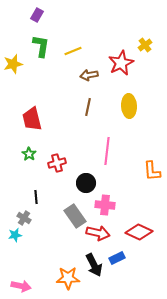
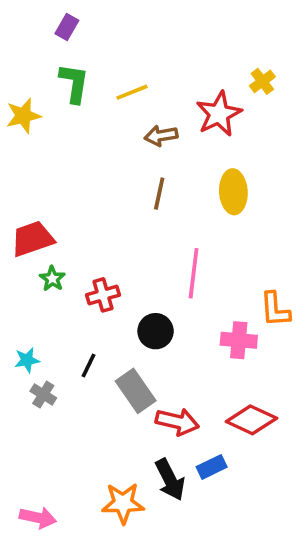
red trapezoid: (32, 119) -> (32, 239), moved, turned 85
black line: (36, 197) -> (89, 366), moved, turned 32
pink cross: (105, 205) -> (239, 340), moved
cyan star: (15, 235) -> (27, 360), moved

